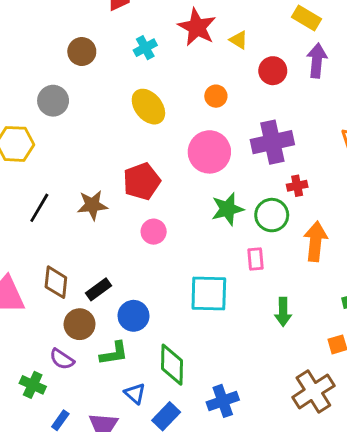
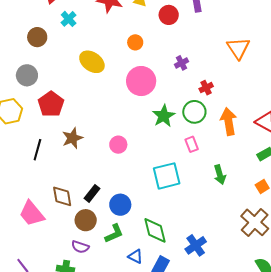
cyan cross: (145, 48) -> (69, 19), moved
purple cross: (272, 142) -> (181, 63), size x0.5
red pentagon: (142, 181) -> (51, 104), moved

